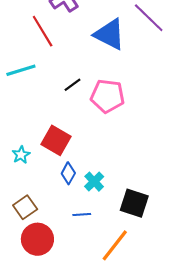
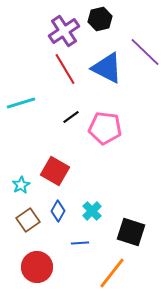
red line: (43, 31) -> (65, 69), moved
blue diamond: (68, 173) -> (58, 211), moved
brown square: (25, 207) -> (28, 220), moved

